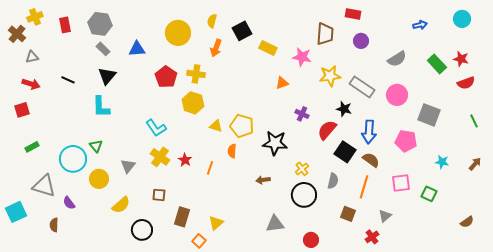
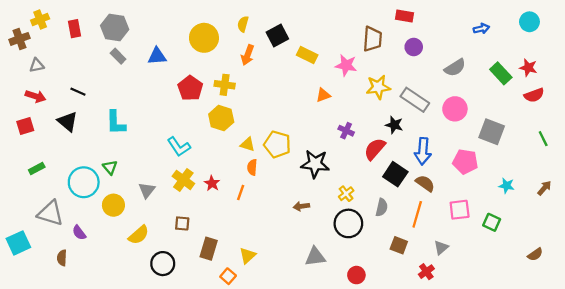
brown cross: (17, 34) -> (19, 39), turned 30
black triangle: (107, 76) -> (68, 121), moved, turned -30
orange semicircle: (232, 151) -> (252, 167), moved

